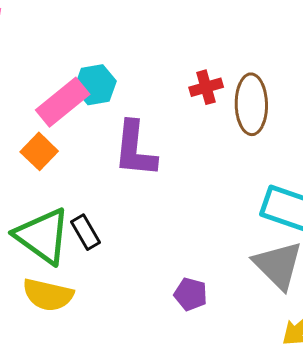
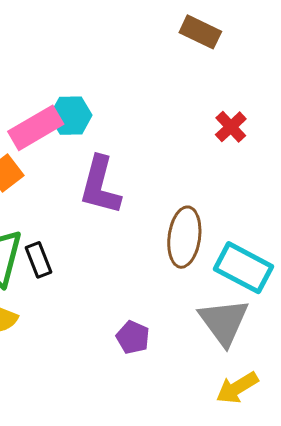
red cross: (206, 87) -> (231, 127), moved, turned -36
brown ellipse: (251, 104) -> (184, 237), moved

